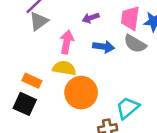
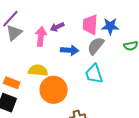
pink arrow: (67, 42) -> (41, 36), moved
gray semicircle: (135, 44) -> (96, 46), turned 102
cyan trapezoid: (128, 108) -> (94, 74), moved, turned -65

